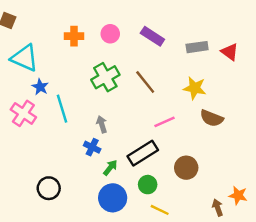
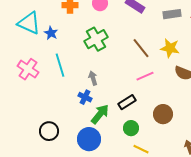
brown line: (145, 82) -> (141, 48), moved
blue star: (40, 87) -> (51, 33), moved
black rectangle: (143, 153) -> (127, 102), size x0.7
green arrow: (110, 168) -> (100, 114), size x1.5
blue circle: (113, 198) -> (89, 139), moved

